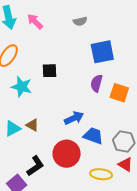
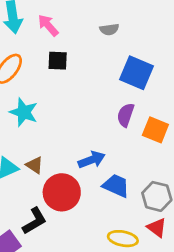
blue square: (102, 52) -> (136, 73), turned 30
black square: (50, 71) -> (58, 61), moved
red circle: (67, 154) -> (62, 192), moved

